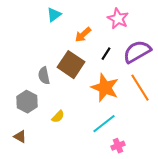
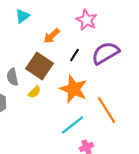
orange line: (140, 88) -> (106, 110), moved
yellow semicircle: (58, 117) -> (34, 92), moved

